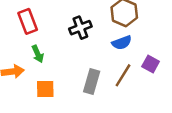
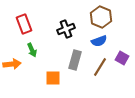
gray rectangle: (92, 82) -> (75, 60), moved
orange square: (45, 89) -> (53, 78), moved

